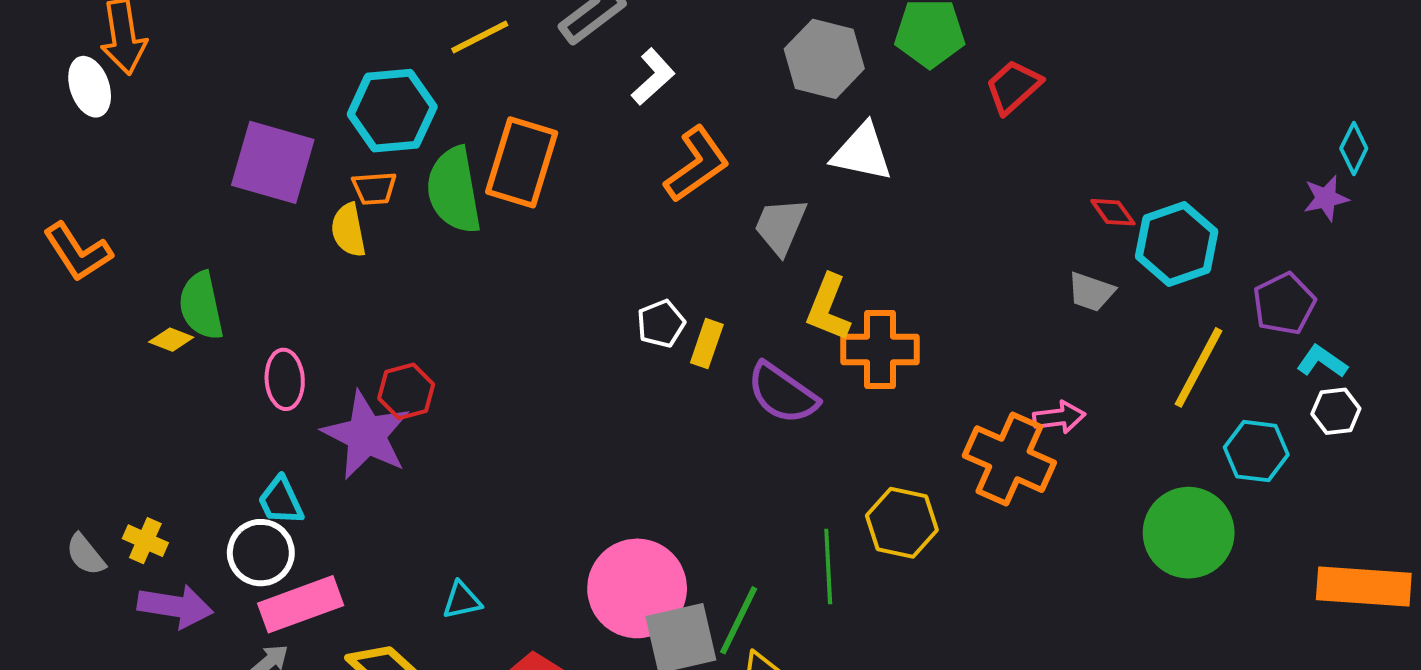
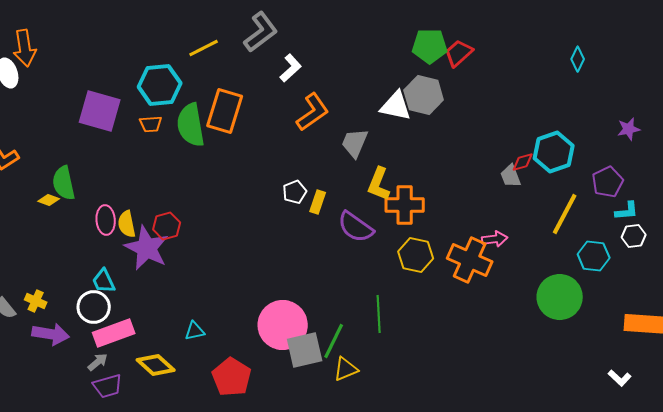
gray hexagon: (824, 59) -> (424, 95), moved
red trapezoid: (1013, 87) -> (459, 53), moved
cyan diamond: (1354, 148) -> (578, 59), moved
red diamond: (1113, 212) -> (523, 162), moved, turned -70
yellow semicircle: (348, 230) -> (127, 224), moved
gray trapezoid: (1091, 292) -> (511, 176), turned 50
cyan L-shape: (1322, 361) -> (627, 211), turned 140
yellow hexagon: (902, 523) -> (416, 255), moved

